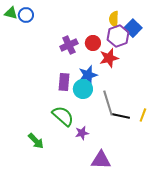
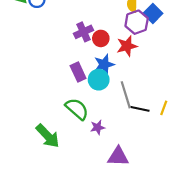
red circle: (93, 43) -> (101, 38), moved
purple rectangle: (64, 82) -> (78, 72), turned -30
green arrow: (36, 141) -> (48, 136), size x1.4

